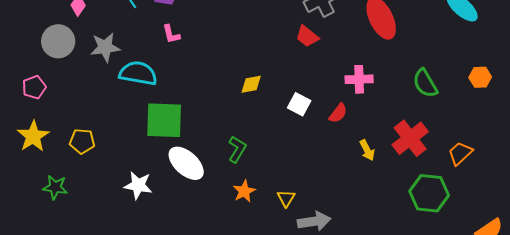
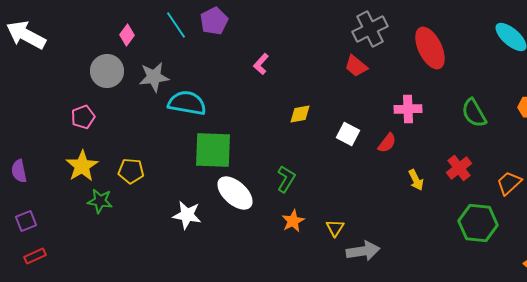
pink L-shape: (171, 34) -> (261, 64), moved, turned 55
red cross: (410, 138) -> (459, 168), size x0.7
green star: (55, 187) -> (100, 201), moved

